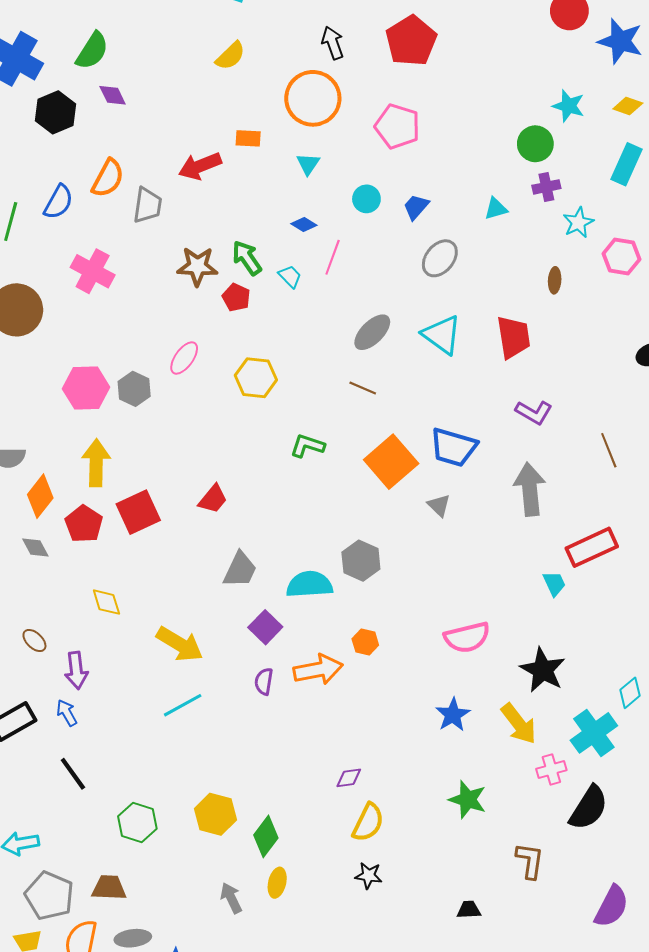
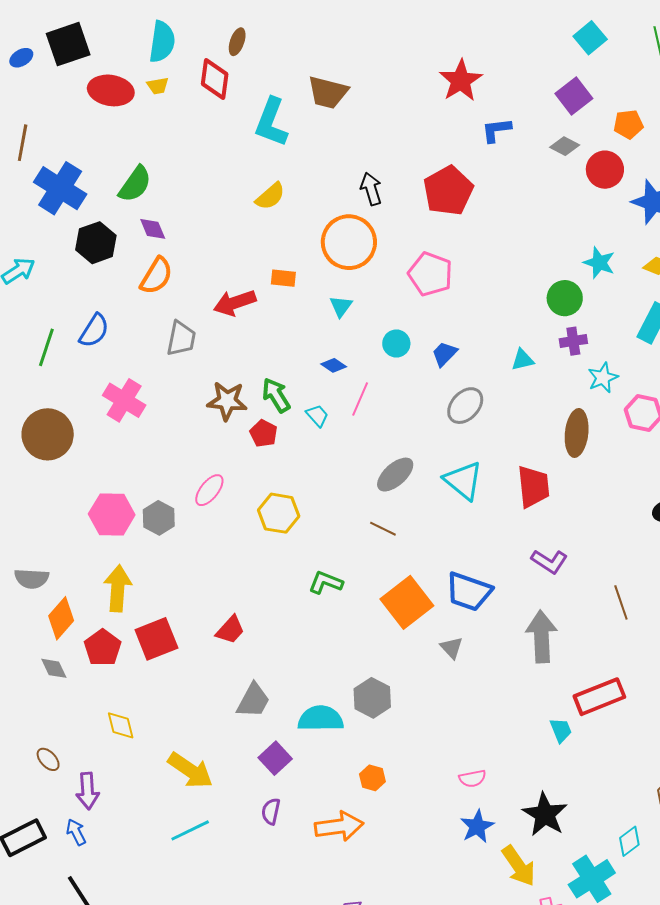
orange semicircle: (108, 178) -> (156, 276), moved
brown ellipse: (555, 280) -> (577, 433), size x1.8
pink semicircle: (467, 637) -> (472, 778), size x0.6
orange arrow: (318, 670) -> (339, 826), moved
blue star: (453, 715) -> (477, 826), moved

